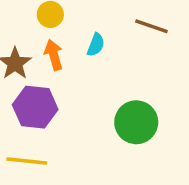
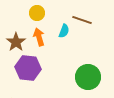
brown line: (151, 26) -> (82, 20), moved

